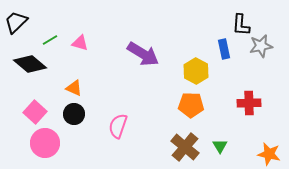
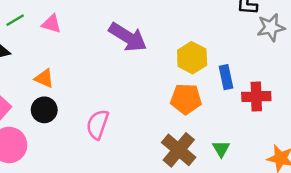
blue rectangle: (224, 49) -> (226, 77), moved

